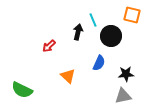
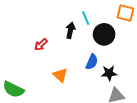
black star: (126, 74) -> (109, 73), moved

